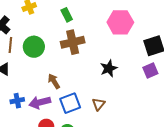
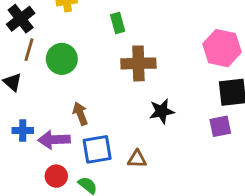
pink hexagon: (120, 22) -> (222, 48), moved
brown cross: (73, 42) -> (138, 63), moved
brown triangle: (99, 104) -> (137, 159), turned 40

